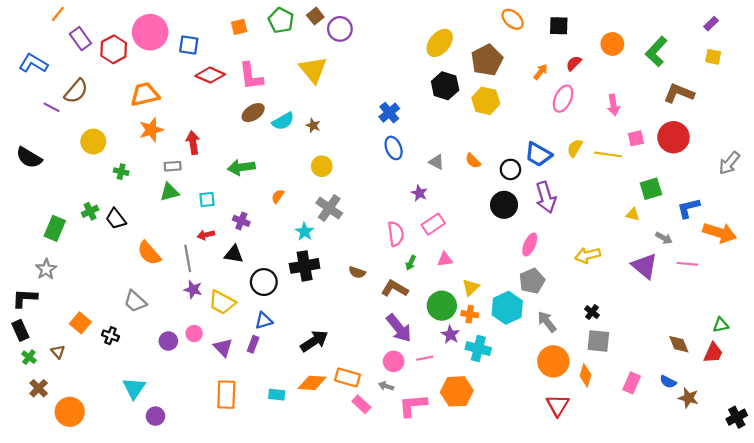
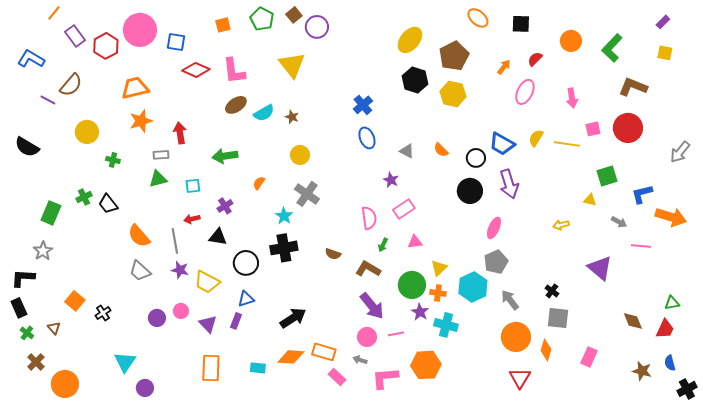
purple cross: (241, 221) -> (225, 206), turned 35
yellow arrow: (588, 255) -> (561, 225), moved, size x0.7
purple triangle: (645, 266) -> (600, 268), moved
gray trapezoid: (135, 301) -> (140, 271), moved
black cross: (110, 336) -> (103, 313), turned 35
blue semicircle: (668, 382) -> (670, 363), moved, turned 49

